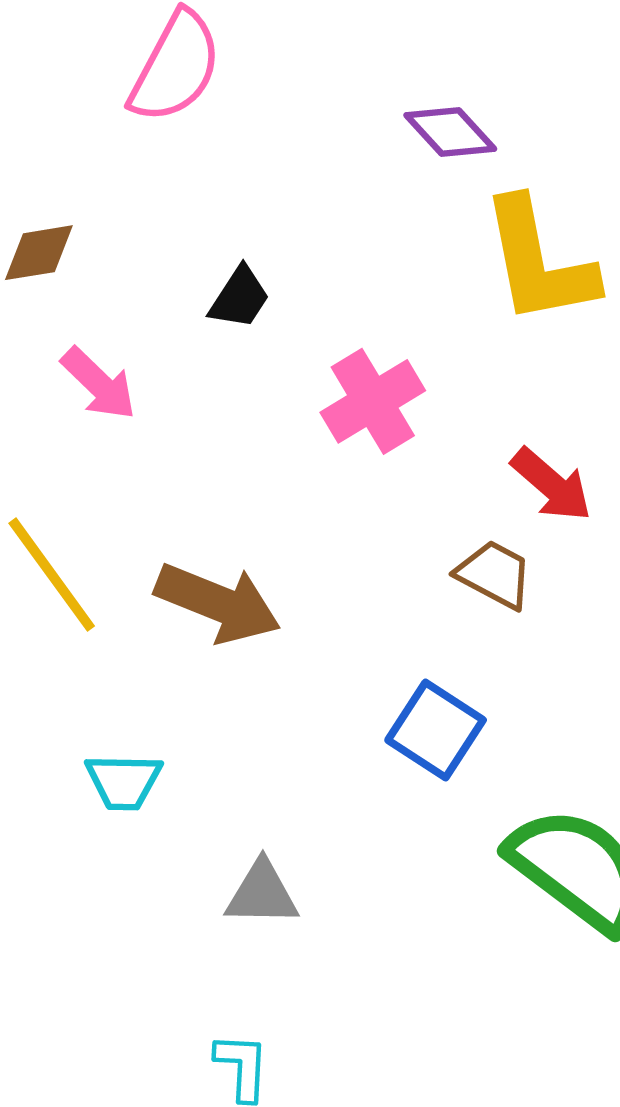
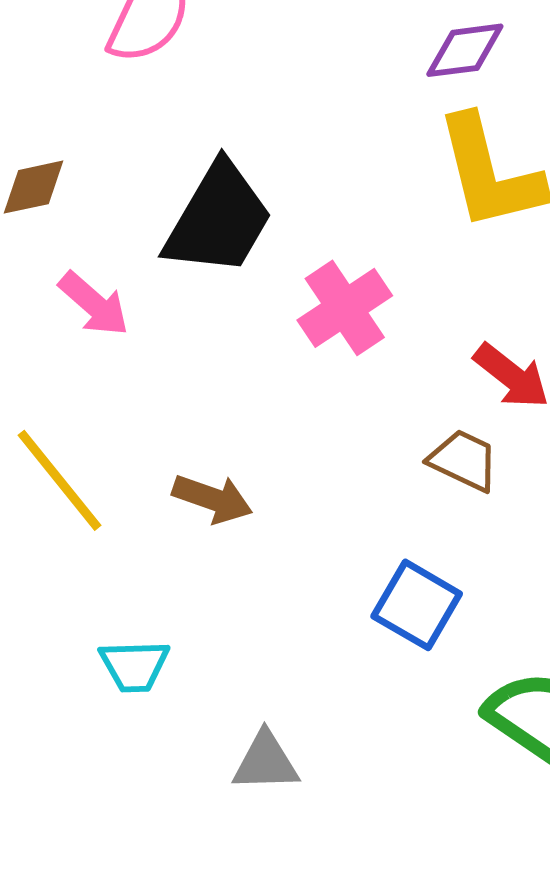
purple diamond: (450, 132) -> (465, 50), moved, turned -52
black trapezoid: (240, 298) -> (219, 219), size x2.0
brown arrow: (218, 603) -> (212, 499), size x0.7

